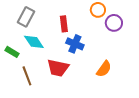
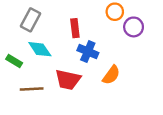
orange semicircle: (104, 69) -> (111, 75), moved
brown line: (27, 76) -> (32, 89), turned -72

